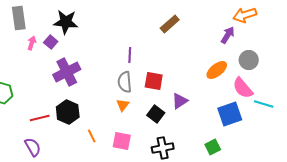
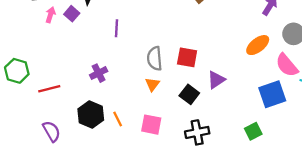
purple line: (130, 55) -> (117, 28), moved
purple cross: (67, 72) -> (99, 73), moved, size x0.6
black hexagon: (68, 112) -> (91, 115), moved
red line: (40, 118) -> (49, 89), moved

